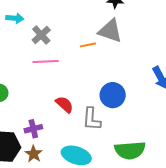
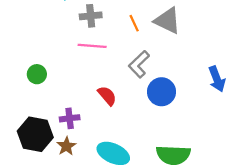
gray cross: (41, 35) -> (91, 16), turned 30
orange line: (88, 45) -> (134, 23), moved, turned 70
gray L-shape: (92, 119) -> (139, 64), moved, turned 35

